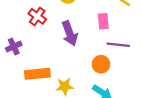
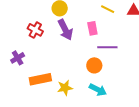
purple arrow: (70, 33) -> (65, 30), moved

